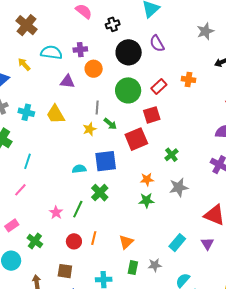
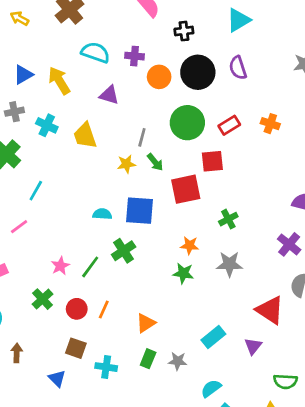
yellow arrow: (24, 64) -> (59, 81), moved, size x1.5
orange circle: (94, 69) -> (159, 77), moved
green cross: (35, 241) -> (43, 299), moved
brown square: (65, 271) -> (76, 348), moved

